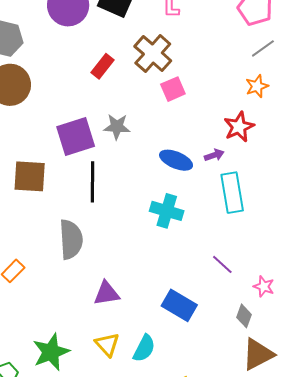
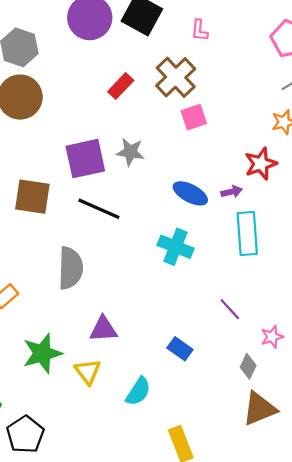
black line: (92, 182) -> (99, 209), turned -72
pink star: (264, 286) -> (272, 337), turned 30
blue rectangle: (179, 305) -> (180, 349), size x0.7
yellow triangle: (107, 344) -> (88, 372), moved
green star: (51, 352) -> (42, 353), moved

